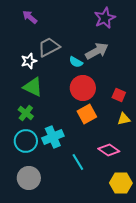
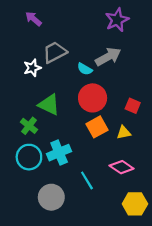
green triangle: (33, 87) -> (49, 105), moved
yellow triangle: (124, 119) -> (124, 133), moved
gray circle: (29, 178) -> (51, 197), moved

